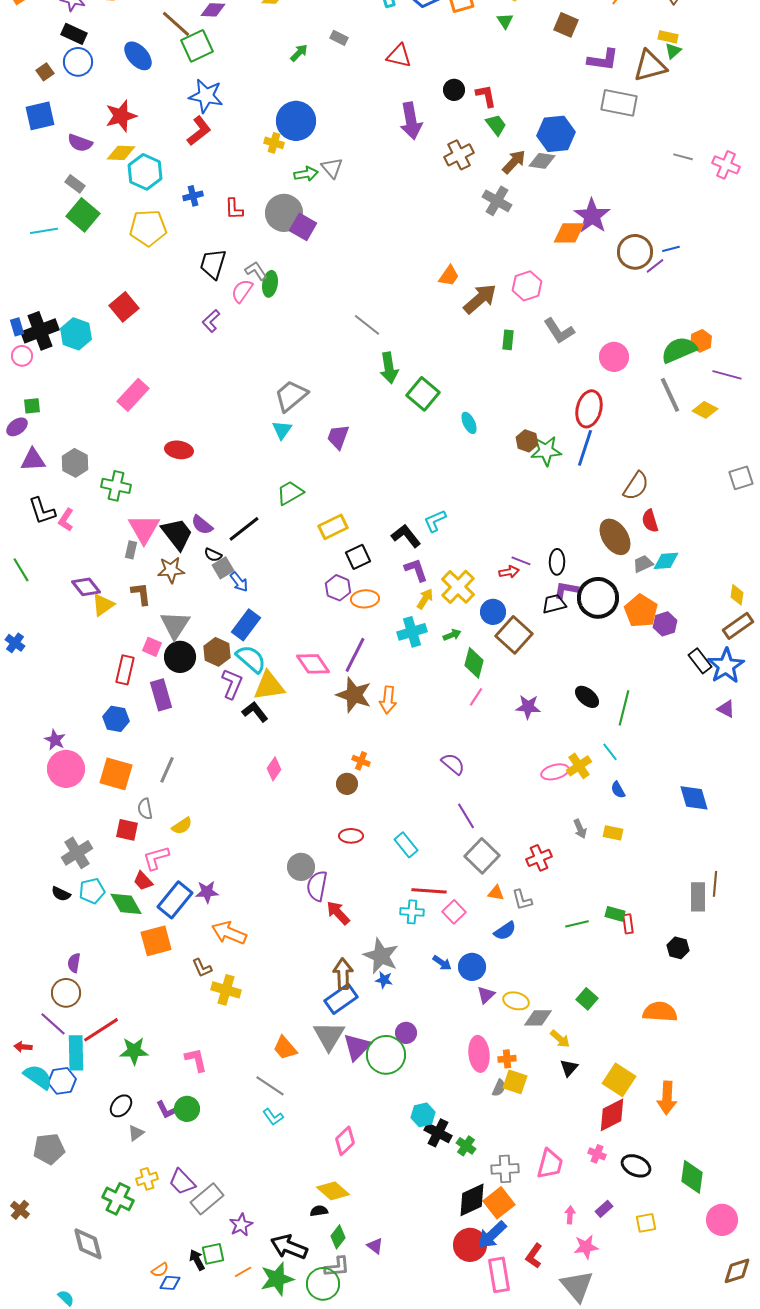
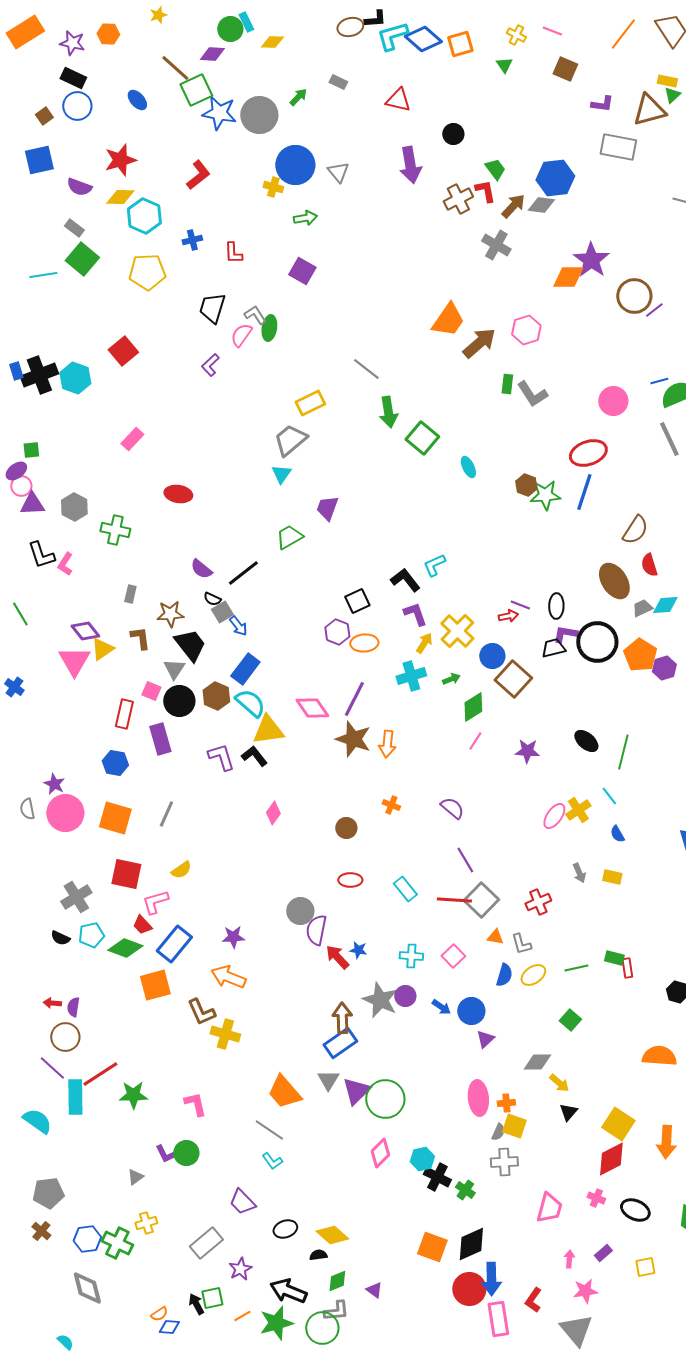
blue ellipse: (138, 56) -> (137, 100), size x0.7
purple L-shape: (603, 60) -> (602, 104), size x0.7
blue star: (206, 96) -> (219, 113), moved
red L-shape: (486, 96) -> (485, 191), moved
gray triangle: (332, 168) -> (338, 172), moved
gray circle: (284, 213) -> (259, 115), moved
blue line: (671, 249) -> (659, 381), moved
orange trapezoid: (449, 276) -> (448, 320), size x1.6
gray L-shape: (559, 331) -> (532, 394), moved
pink circle: (22, 356) -> (21, 486), moved
pink rectangle: (133, 395) -> (132, 439), size x0.7
red ellipse: (589, 409) -> (588, 453), turned 57
purple trapezoid: (338, 437) -> (327, 508), moved
yellow rectangle: (333, 527) -> (310, 403), moved
pink triangle: (144, 529) -> (74, 661), moved
black trapezoid: (177, 534) -> (190, 645), moved
gray triangle: (175, 625) -> (174, 669), size x0.7
green diamond: (474, 663) -> (473, 707), turned 44
purple L-shape: (232, 684) -> (221, 757), moved, turned -40
orange cross: (361, 761) -> (391, 805), moved
pink ellipse: (555, 772) -> (554, 816), turned -40
gray semicircle: (145, 809) -> (27, 809), moved
red square: (127, 830) -> (126, 874), size x1.4
red line: (429, 891) -> (454, 900), moved
purple star: (207, 892) -> (233, 937), moved
green diamond: (126, 904) -> (125, 948), turned -40
blue semicircle: (505, 931) -> (504, 975), turned -40
brown L-shape: (202, 968) -> (201, 1012), size x1.4
blue star: (384, 980) -> (358, 950), moved
green square: (587, 999) -> (570, 1020), moved
yellow ellipse: (516, 1001) -> (533, 975), moved, turned -50
purple circle: (406, 1033) -> (405, 996), moved
gray triangle: (329, 1036) -> (328, 1080), size x0.7
red arrow: (23, 1047) -> (52, 1003), moved
orange trapezoid: (285, 1048) -> (284, 1092), size x1.4
blue hexagon: (62, 1081) -> (87, 1239), moved
black ellipse: (121, 1106) -> (285, 1229), moved, turned 30
pink diamond: (345, 1141) -> (380, 1153), moved
gray cross: (505, 1169) -> (504, 1162), moved
purple trapezoid: (182, 1182) -> (242, 1202), moved
orange square: (499, 1203) -> (432, 1247), moved, turned -32
brown cross: (20, 1210) -> (41, 1231), moved
blue arrow: (492, 1235) -> (491, 1279), turned -48
green diamond: (338, 1237) -> (337, 1281), turned 30

